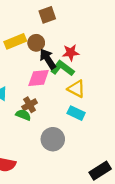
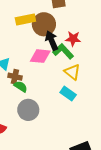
brown circle: (36, 43) -> (44, 24), size x1.5
brown cross: (30, 105) -> (15, 77), moved, turned 32
gray circle: (53, 139) -> (28, 110), moved

